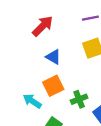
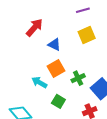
red arrow: (43, 26) -> (34, 27), moved

